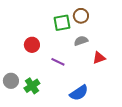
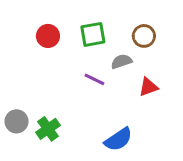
brown circle: (81, 16) -> (144, 36), moved
red circle: (32, 45) -> (48, 36), moved
purple line: (58, 62) -> (94, 79), moved

